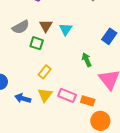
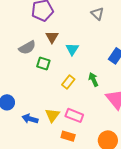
brown triangle: (46, 26) -> (52, 37), moved
yellow rectangle: (45, 72) -> (68, 82), moved
orange rectangle: (88, 101) -> (68, 136), moved

